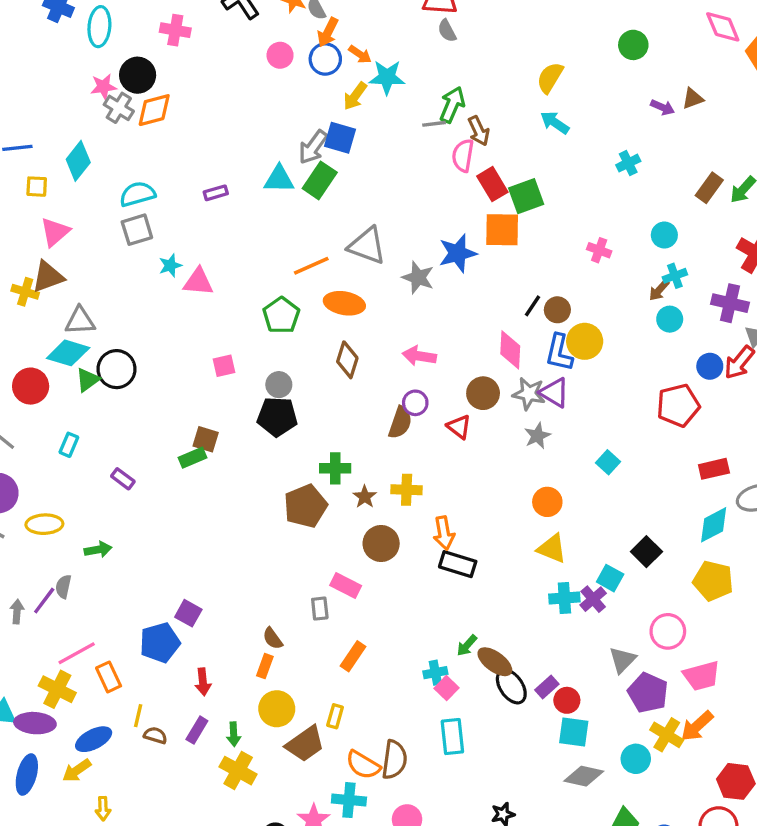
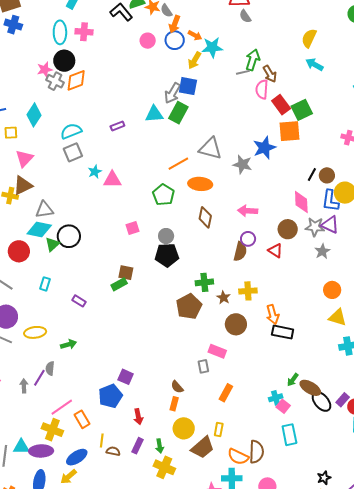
cyan ellipse: (99, 27) -> (60, 32), moved

